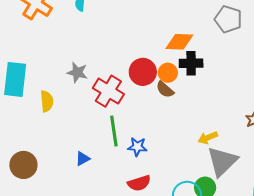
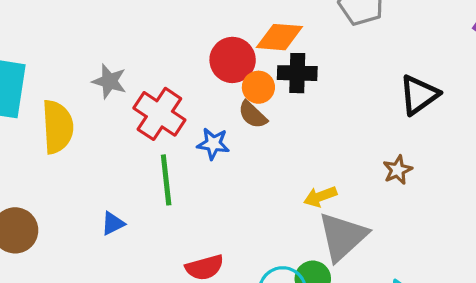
red circle: (143, 72) -> (233, 60), moved
yellow semicircle: (47, 101) -> (57, 127), size x1.5
blue star: (137, 147) -> (213, 144), moved

